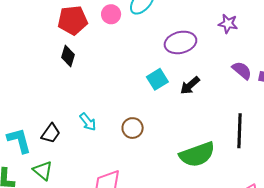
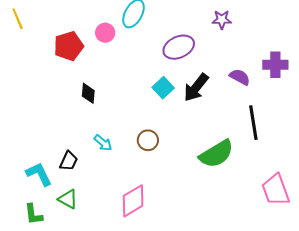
black diamond: (68, 56) -> (88, 93), moved
purple semicircle: (242, 70) -> (240, 77), moved
black arrow: (190, 85) -> (196, 88), size x1.4

